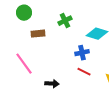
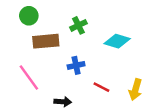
brown rectangle: (38, 34) -> (46, 41), size x1.5
blue cross: (82, 53) -> (76, 65), moved

